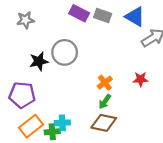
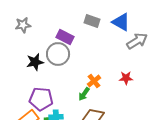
purple rectangle: (79, 13) -> (65, 37), moved
purple pentagon: (22, 95) -> (41, 99), moved
green arrow: (105, 102) -> (84, 94), moved

